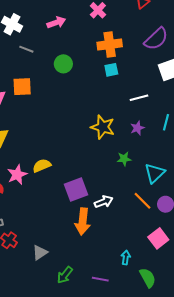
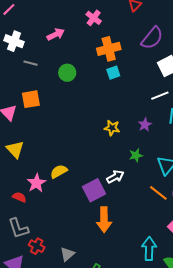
white line: (139, 98) -> (160, 96), moved
yellow star: (103, 127) -> (112, 128), size x0.7
white arrow: (104, 202) -> (115, 177), moved
cyan arrow: (126, 258) -> (149, 249), size x1.6

